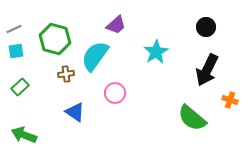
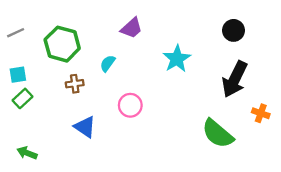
cyan square: (16, 51) -> (18, 75), moved
cyan semicircle: (95, 56) -> (108, 63), size x0.5
green arrow: (24, 135) -> (27, 153), size x0.7

